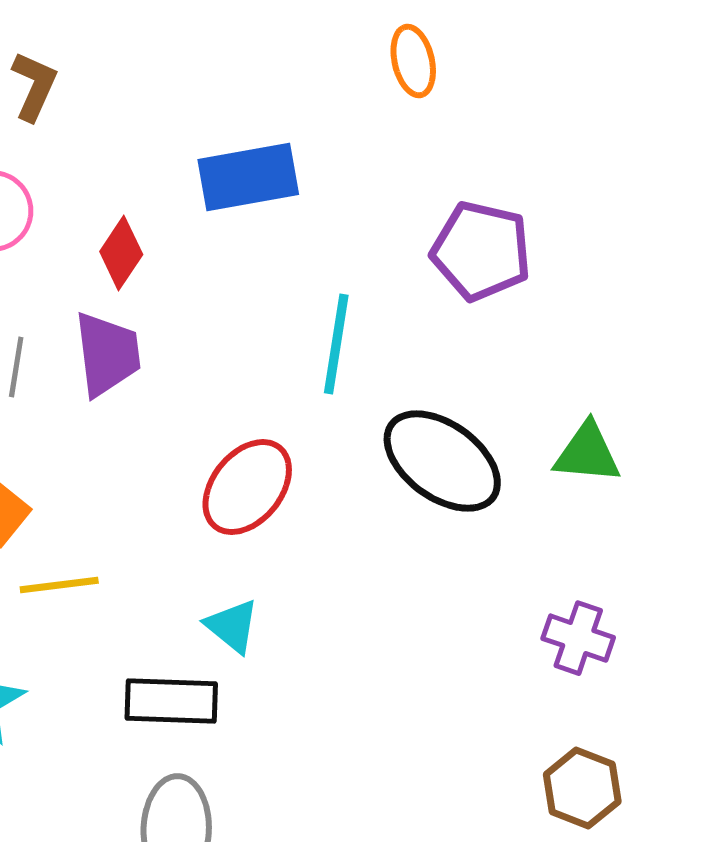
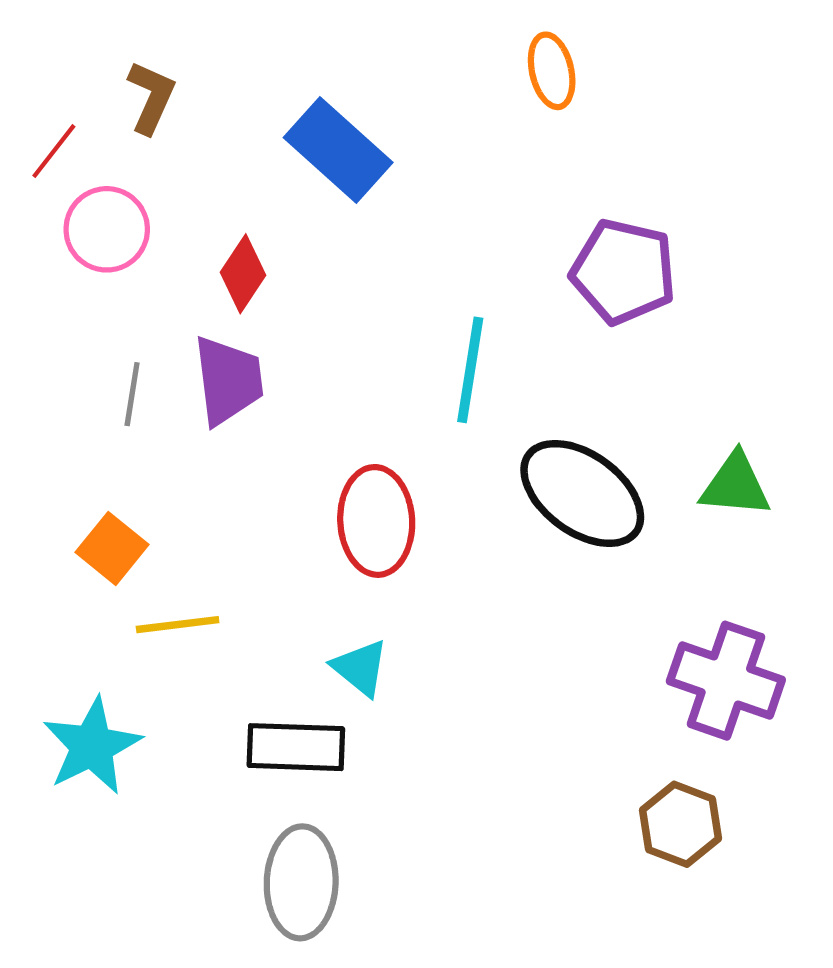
blue rectangle: (248, 177) -> (338, 150), moved, turned 52
red ellipse: (247, 487) -> (376, 521), turned -42
purple cross: (578, 638) -> (726, 681), size x1.5
brown hexagon: (582, 788) -> (681, 824), moved

